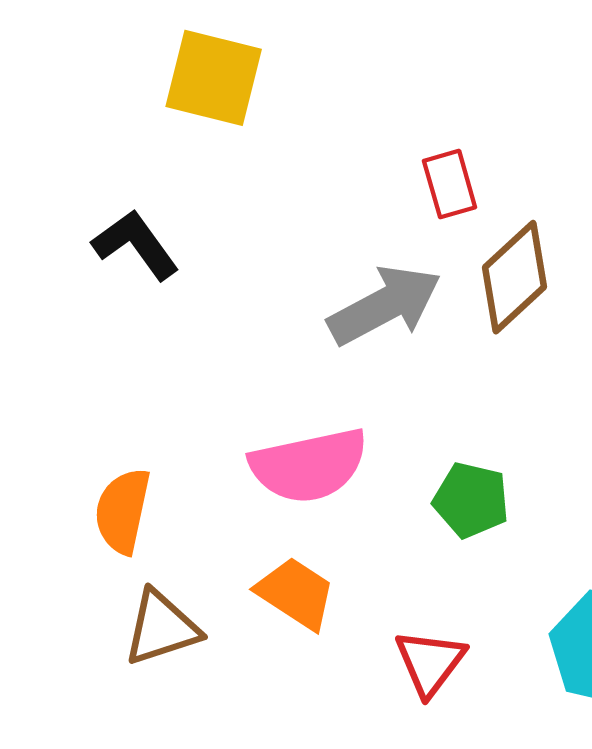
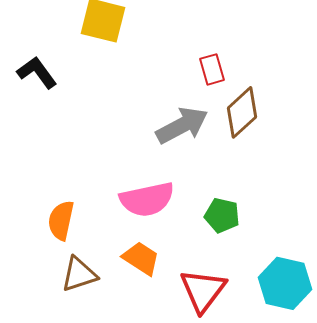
black L-shape: (136, 245) -> (37, 72), moved
red triangle: (430, 662) -> (203, 290), size x1.4

